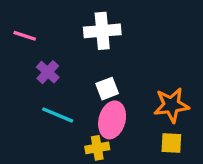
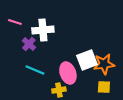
white cross: (102, 31) -> (43, 30), moved
white square: (107, 89) -> (87, 60), moved, size x1.5
pink ellipse: (112, 120) -> (68, 73), turned -35

